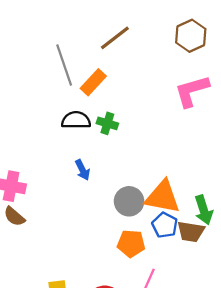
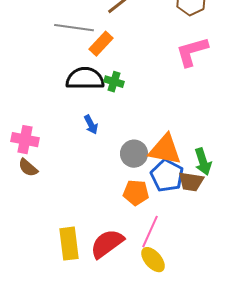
gray line: (64, 65) -> (74, 28), turned -63
black semicircle: (76, 120) -> (85, 79), size x1.4
blue pentagon: (165, 225) -> (167, 176), size x1.4

